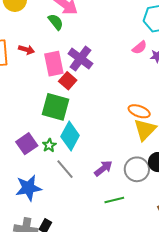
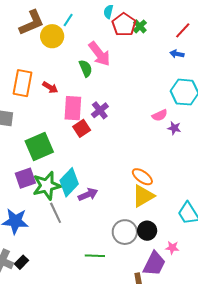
purple cross: (80, 59) -> (100, 110), size x0.7
green square: (56, 107) -> (39, 146), moved, turned 36
green star: (49, 145) -> (47, 186), size x2.0
purple arrow: (103, 168) -> (88, 194), moved

